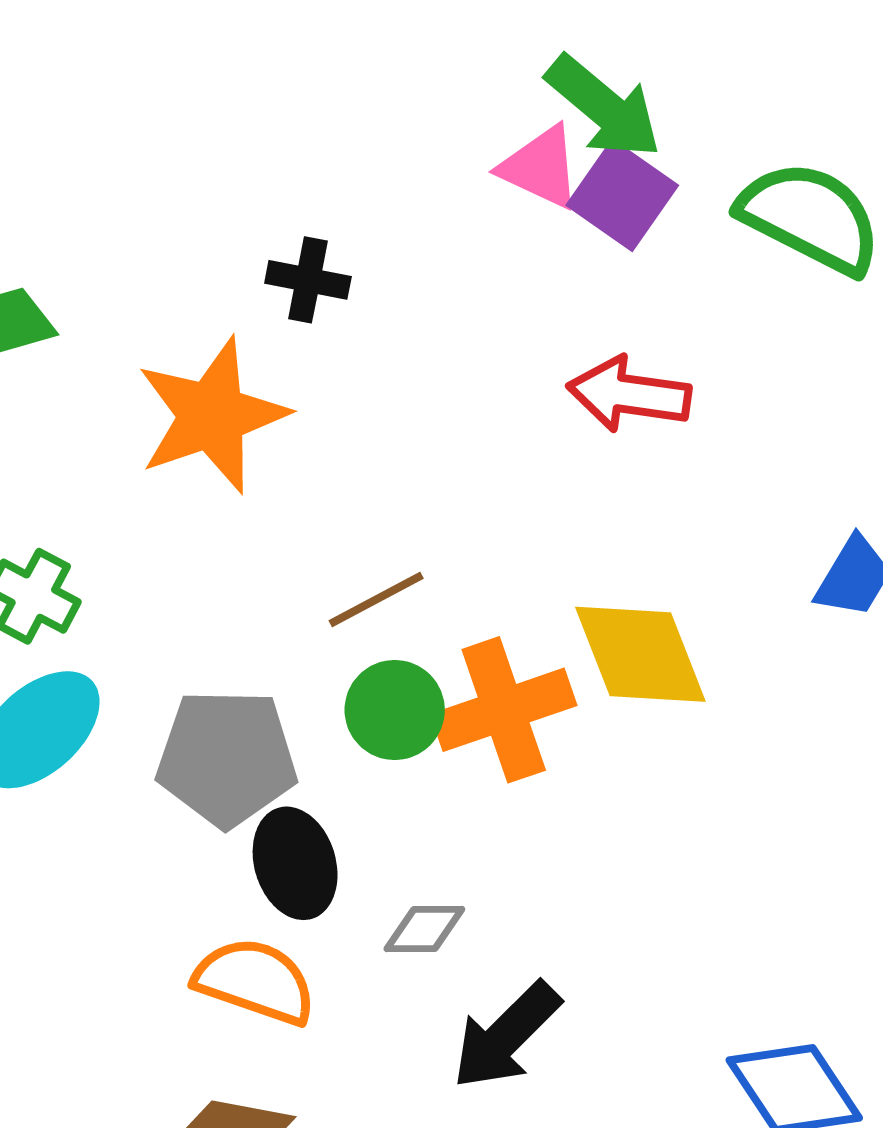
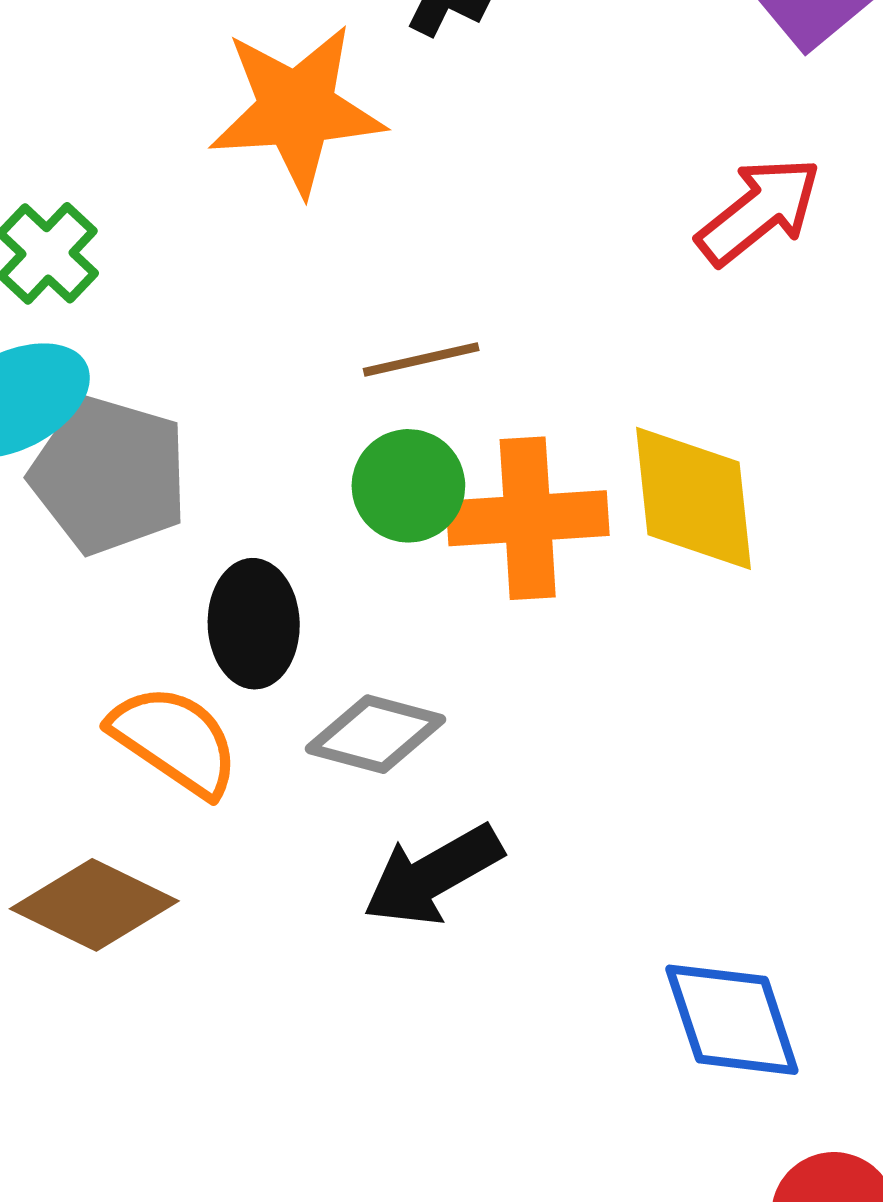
red arrow: (629, 394) -> (759, 211), turned 118
gray pentagon: (227, 758) -> (109, 475), moved
gray diamond: (424, 929) -> (375, 734), size x1.4

